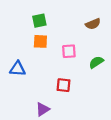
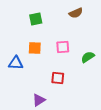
brown semicircle: (93, 24) -> (76, 13), moved
orange square: (40, 41) -> (35, 48), moved

